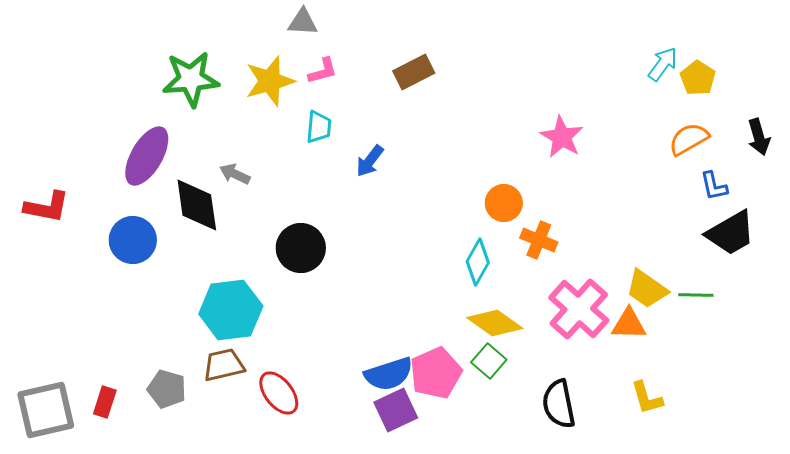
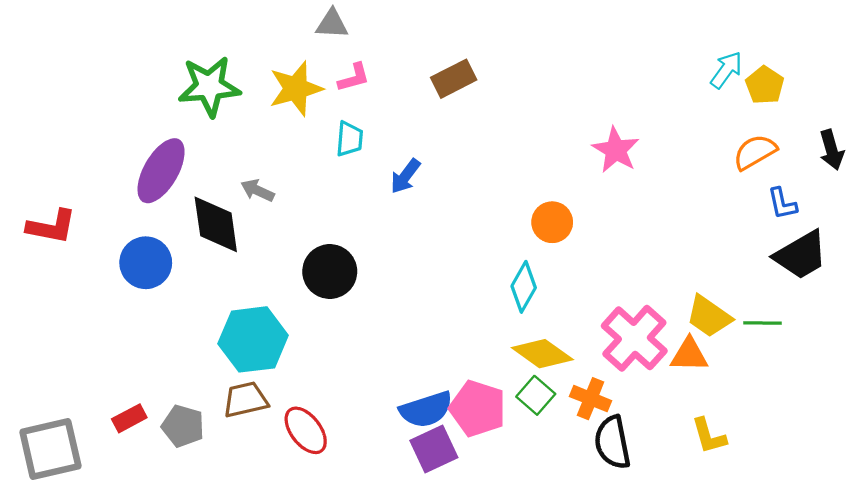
orange cross: (539, 240) -> (591, 399), moved
pink pentagon: (436, 373) -> (478, 408), turned -30
red rectangle: (105, 402) -> (129, 418), moved, turned 44

